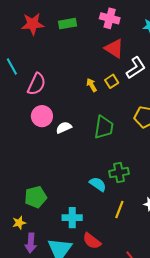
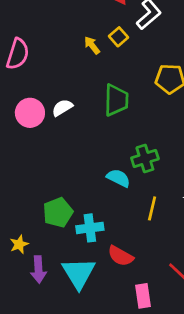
pink circle: (42, 116) -> (30, 113), moved
green pentagon: (36, 197) -> (58, 212), moved

